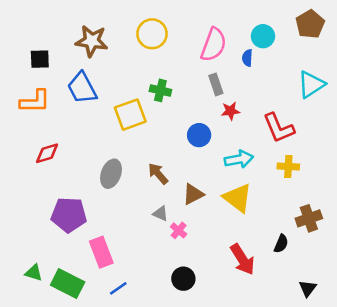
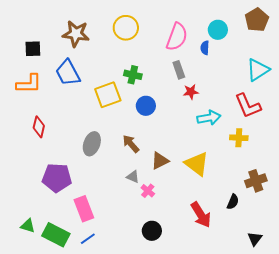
red L-shape: (279, 128) -> (248, 106), moved
blue circle: (199, 135) -> (146, 106), moved
red diamond: (47, 153) -> (39, 127), turned -60
cyan arrow: (239, 159) -> (209, 118), moved
blue line: (118, 288) -> (88, 239), moved

